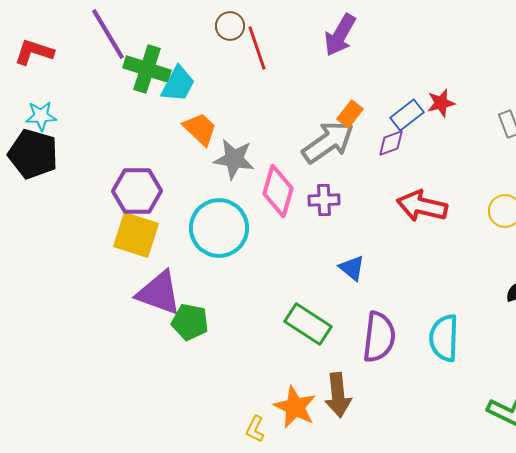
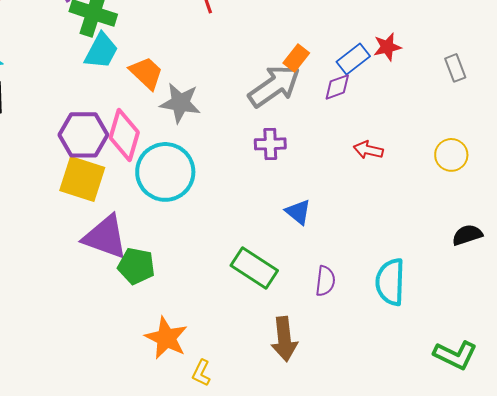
cyan trapezoid: (178, 84) -> (101, 51), moved
pink diamond: (278, 191) -> (124, 135), moved
red arrow: (422, 206) -> (368, 150), size x0.6
purple semicircle: (379, 337) -> (325, 281), size x0.6
orange star: (295, 407) -> (166, 338), moved

